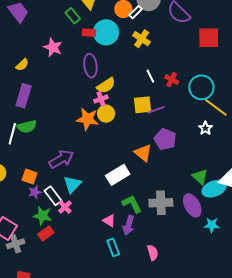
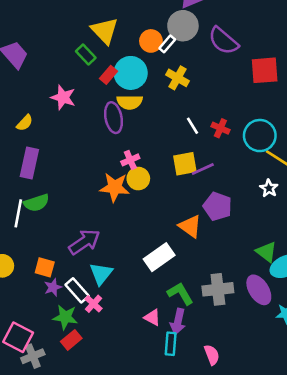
red rectangle: (89, 33) -> (109, 75), turned -48
yellow semicircle: (106, 86) -> (130, 102), moved, turned 36
cyan rectangle: (113, 247) -> (171, 344), moved, turned 30

